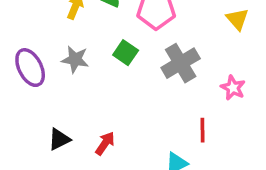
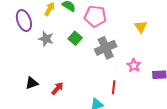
purple ellipse: (30, 68) -> (24, 21), moved

